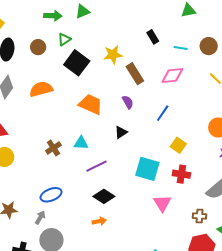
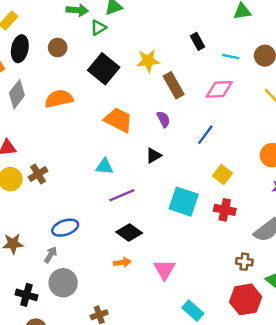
green triangle: (64, 39) -> (98, 28), moved
brown cross: (53, 148) -> (38, 174), moved
pink triangle: (162, 203) -> (164, 269), moved

